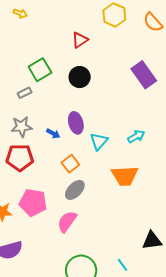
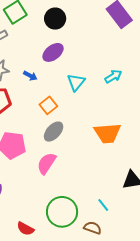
purple ellipse: (76, 123) -> (53, 52), moved, turned 70
orange trapezoid: (125, 176) -> (108, 133), moved

